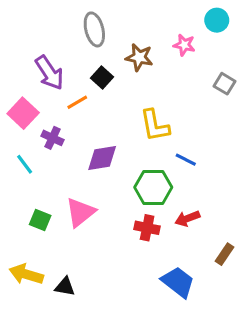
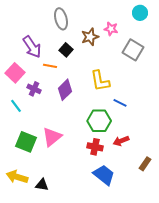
pink star: (184, 45) -> (111, 29), moved
brown star: (139, 57) -> (90, 37), turned -30
gray square: (224, 84) -> (133, 50), moved, size x1.5
orange line: (77, 102) -> (50, 66), turned 40
purple diamond: (102, 158) -> (65, 90), moved, turned -35
green square: (40, 220) -> (26, 142), size x1.5
blue trapezoid: (178, 282) -> (104, 175), moved

